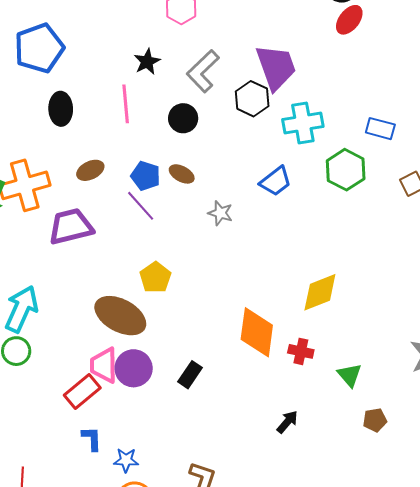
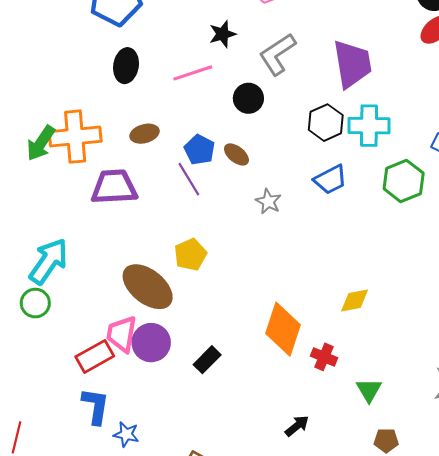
black hexagon: (252, 99) -> (326, 123), moved
pink line: (126, 104) -> (193, 73), turned 66
yellow diamond: (320, 292) -> (355, 301), size x0.7
blue L-shape: (92, 439) -> (95, 406), size x1.4

